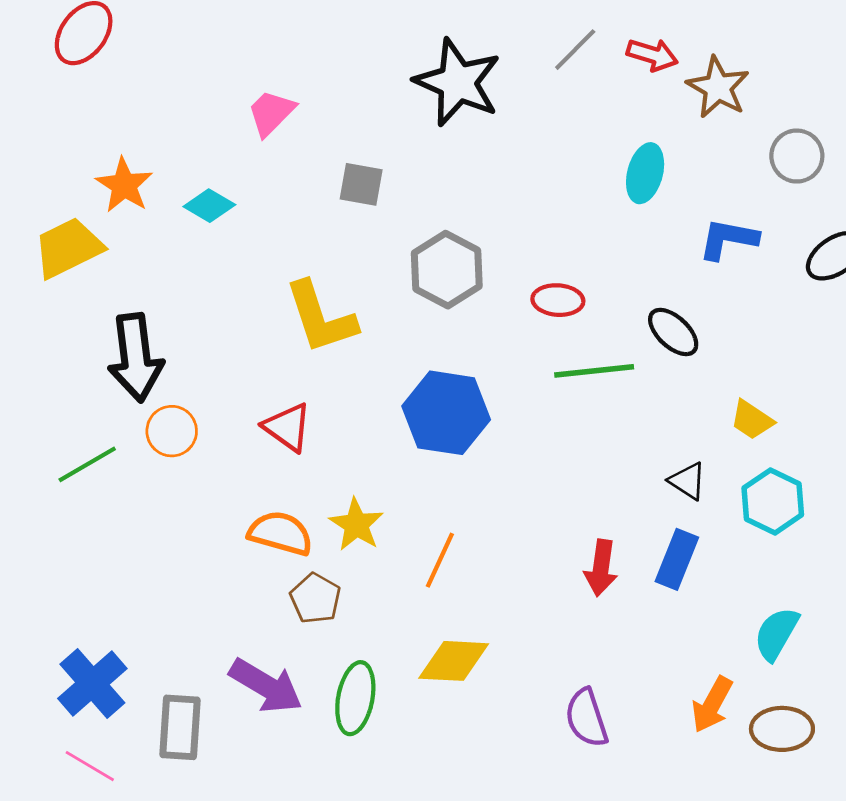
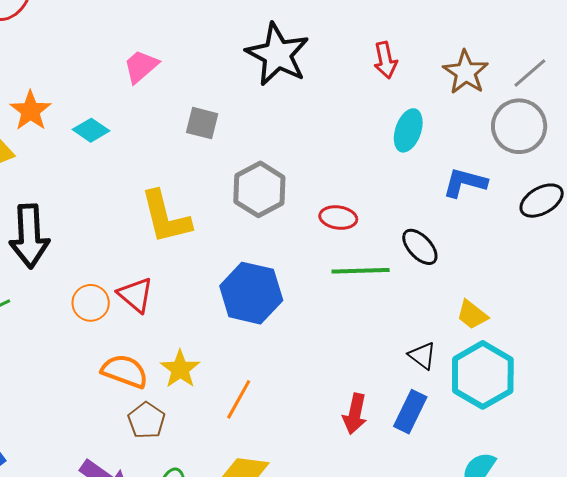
gray line: (575, 50) -> (530, 73), moved
red arrow: (652, 55) -> (385, 60), moved, turned 57
gray circle: (797, 156) -> (519, 126), size x1.4
orange circle: (172, 431) -> (91, 303), moved
cyan hexagon: (773, 501) -> (483, 375), size x1.4

